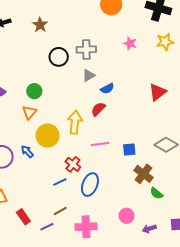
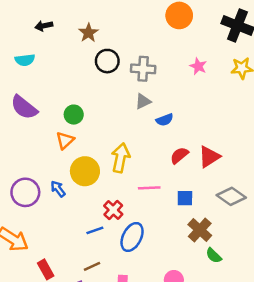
black circle: (59, 57) -> (107, 61), moved
red triangle: (158, 92) -> (209, 157), moved
red semicircle: (98, 109) -> (179, 155), moved

